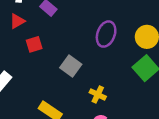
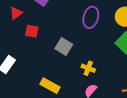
red square: (34, 44) -> (32, 31), turned 32

